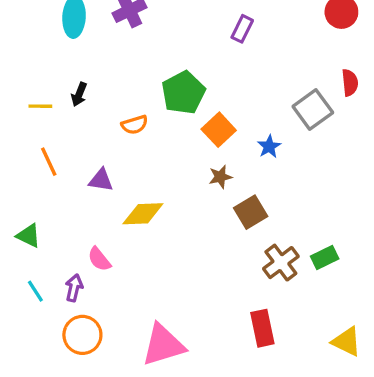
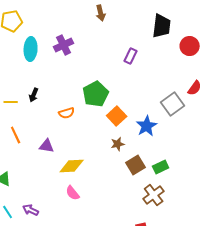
red semicircle: (350, 83) -> (195, 88), turned 42
blue star: (269, 147) -> (147, 126), size x1.5
green rectangle: (325, 258) -> (161, 167), moved
pink semicircle: (99, 259) -> (73, 193), moved
purple arrow: (74, 288) -> (31, 210), turned -77

